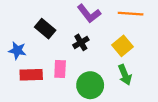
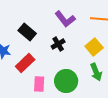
pink rectangle: (60, 69) -> (39, 84), moved
red rectangle: (31, 75) -> (25, 63), moved, turned -42

